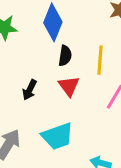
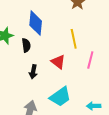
black semicircle: (65, 56) -> (26, 45), moved

